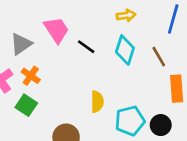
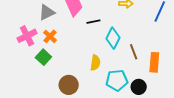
black line: (86, 47) -> (93, 22), turned -56
cyan diamond: (125, 50) -> (113, 38), moved
brown line: (159, 57) -> (134, 52), moved

